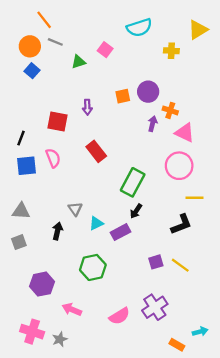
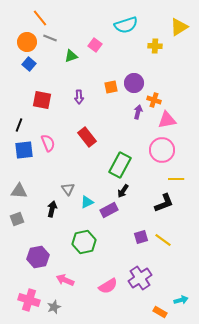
red square: (57, 122) -> (42, 100), moved
pink triangle: (185, 133) -> (167, 120), turned -36

